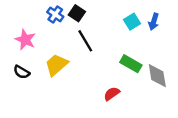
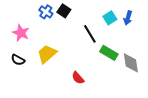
black line: (85, 41) -> (90, 34), moved
red semicircle: (112, 94) -> (78, 78), moved, turned -96

